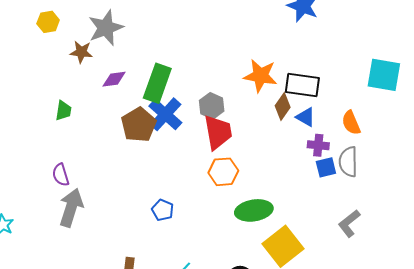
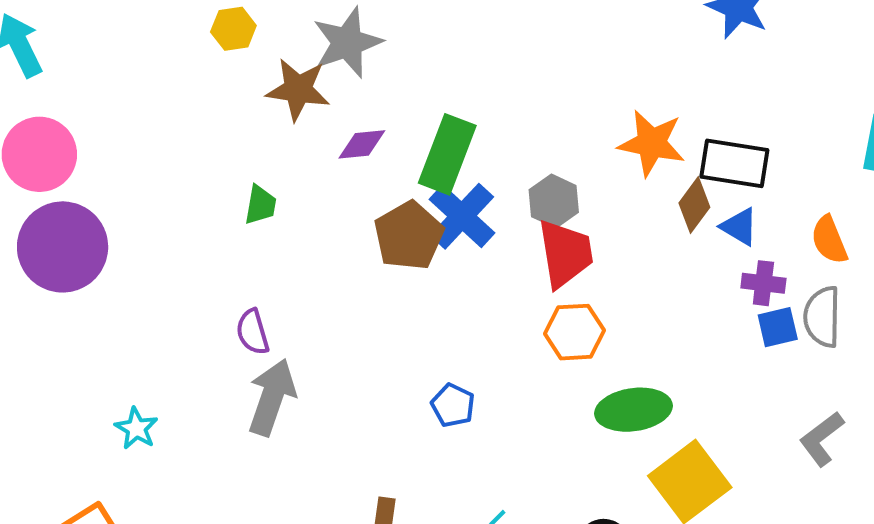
brown star: (81, 52) -> (298, 90), size x1.4

